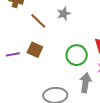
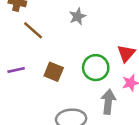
brown line: (38, 21) -> (33, 30), moved
brown square: (35, 50) -> (54, 72), moved

